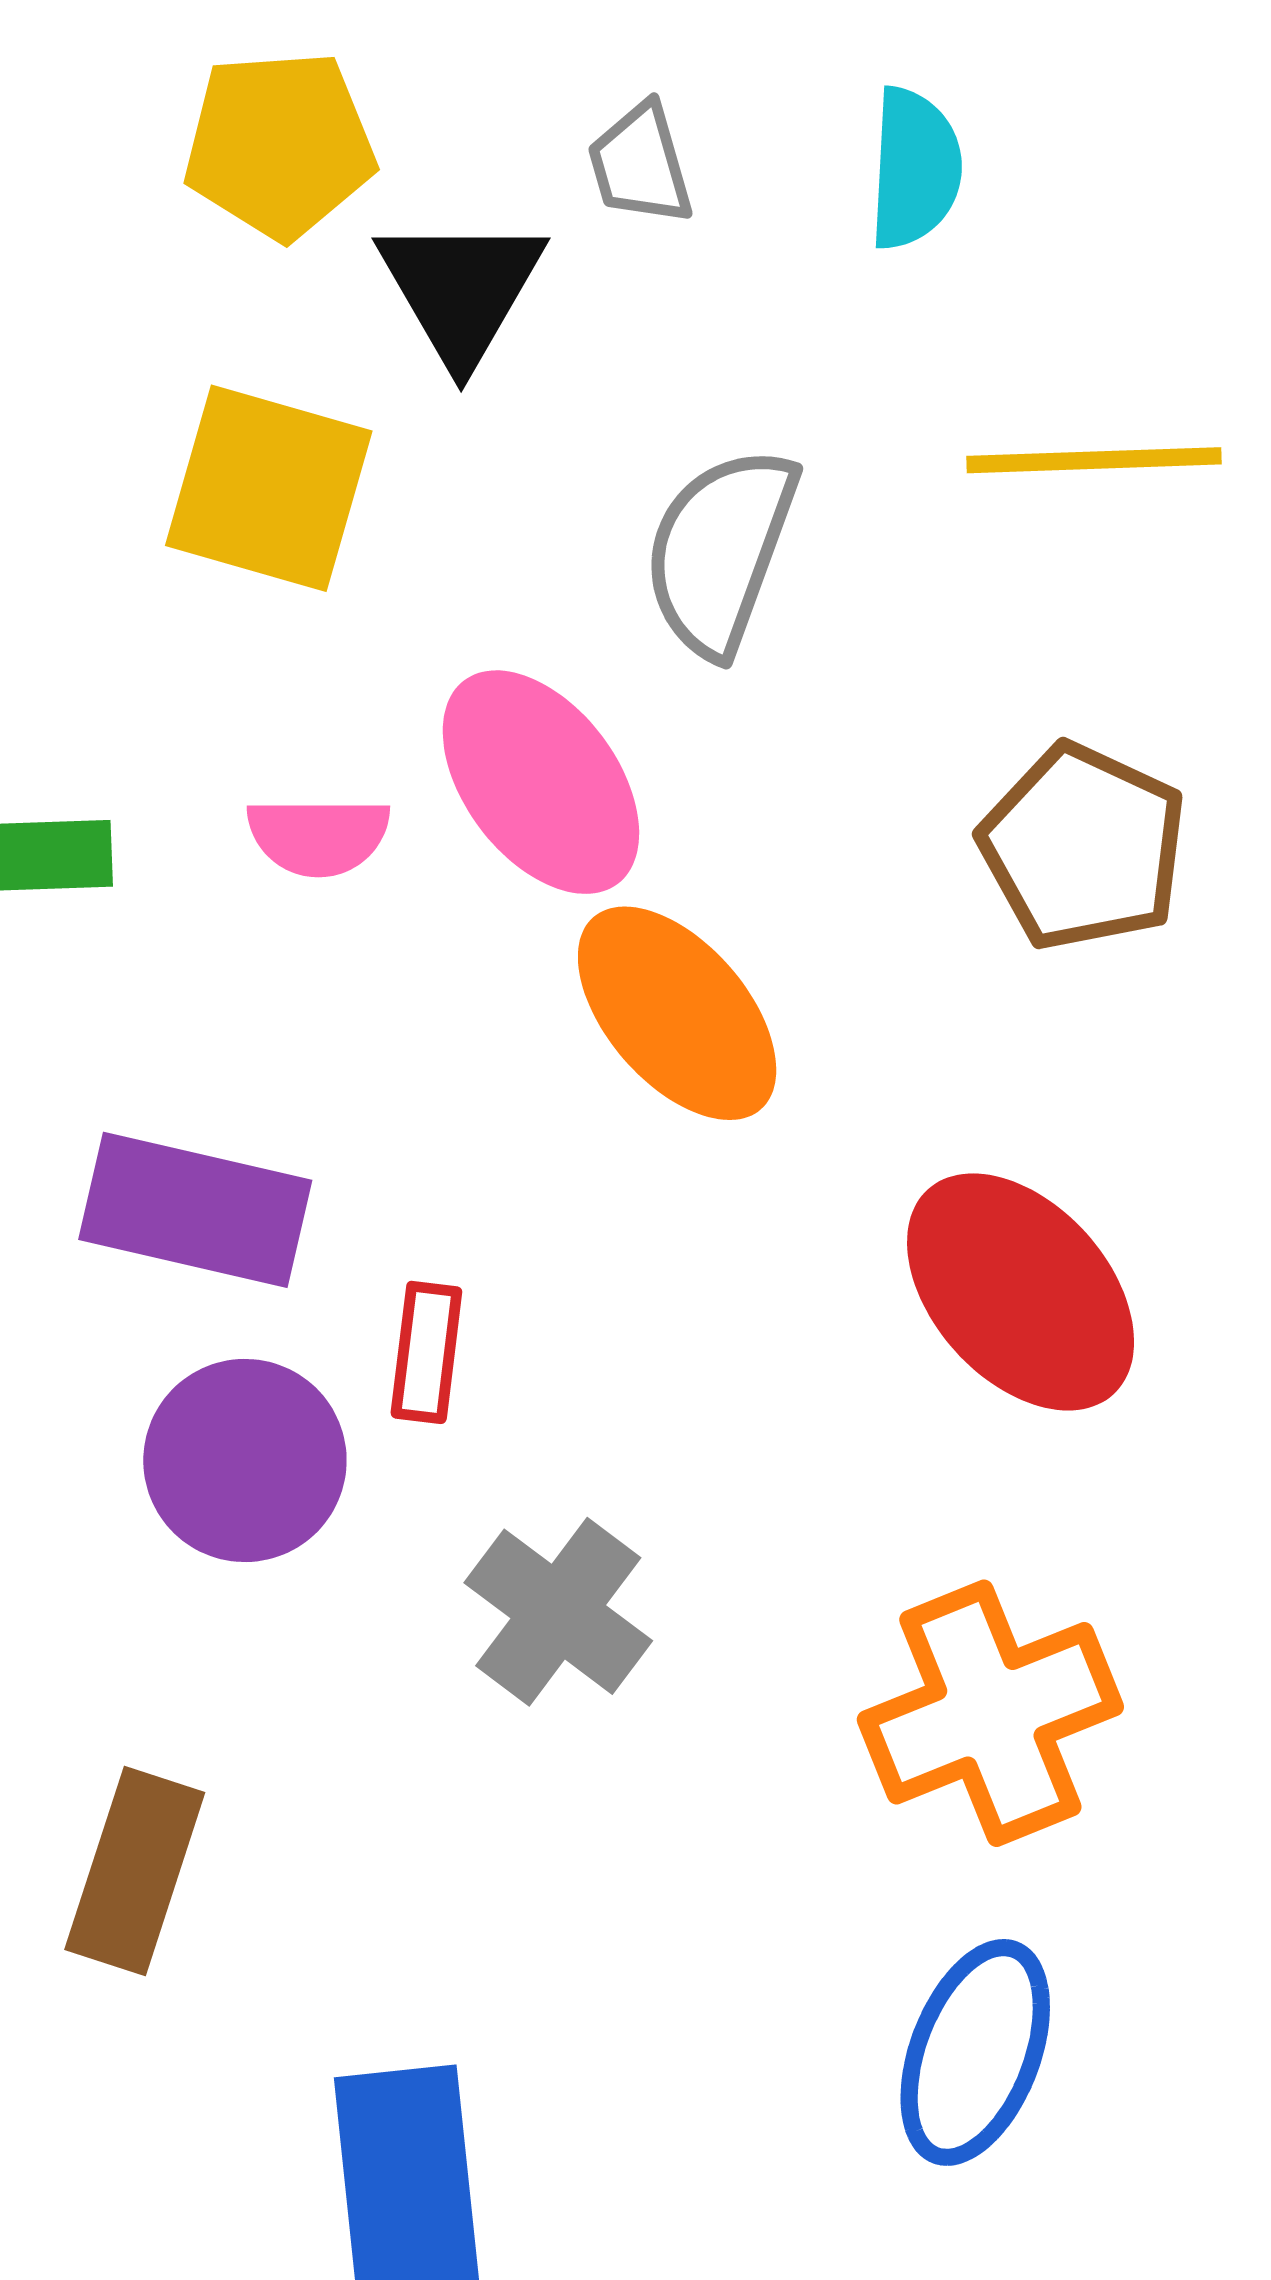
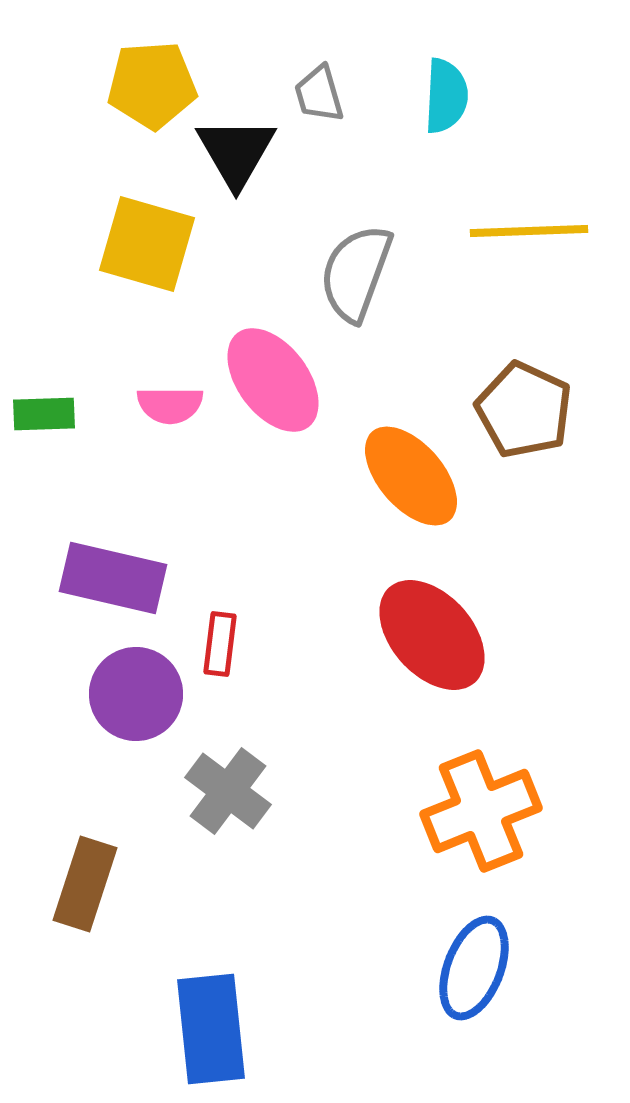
orange ellipse: (677, 1013) -> (411, 476), moved
red ellipse: (1021, 1292) -> (432, 635), moved
gray cross: (558, 1612) -> (228, 791), moved

